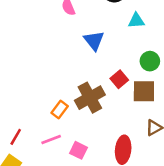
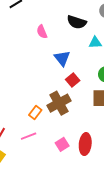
red square: (119, 79) -> (73, 80), moved
pink square: (78, 150) -> (62, 144), moved, turned 32

